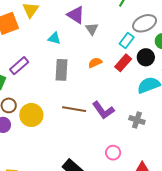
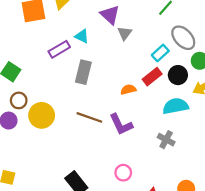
gray ellipse: (145, 23) -> (183, 38), turned 60
orange semicircle: (95, 63) -> (128, 90), moved
purple rectangle: (19, 66) -> (59, 49), moved
gray cross: (137, 120) -> (166, 140), moved

